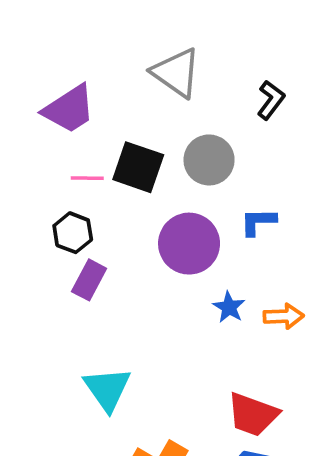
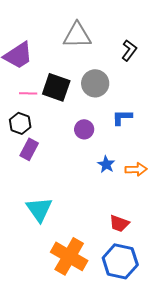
gray triangle: (176, 73) -> (77, 35), turned -36
purple circle: (189, 244) -> (84, 129), size x0.6
red trapezoid: (253, 414) -> (119, 223), size x0.7

